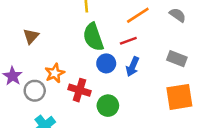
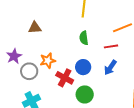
brown triangle: (31, 36) -> (35, 28), turned 32
green semicircle: (93, 37) -> (84, 38), size x0.6
blue circle: (106, 63) -> (83, 67), moved

